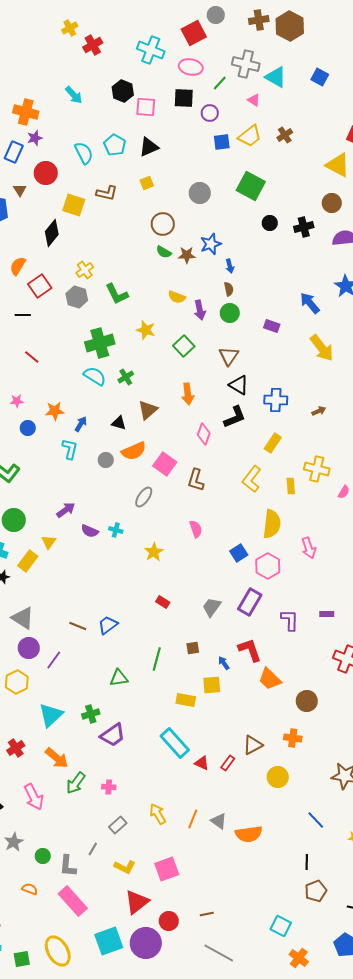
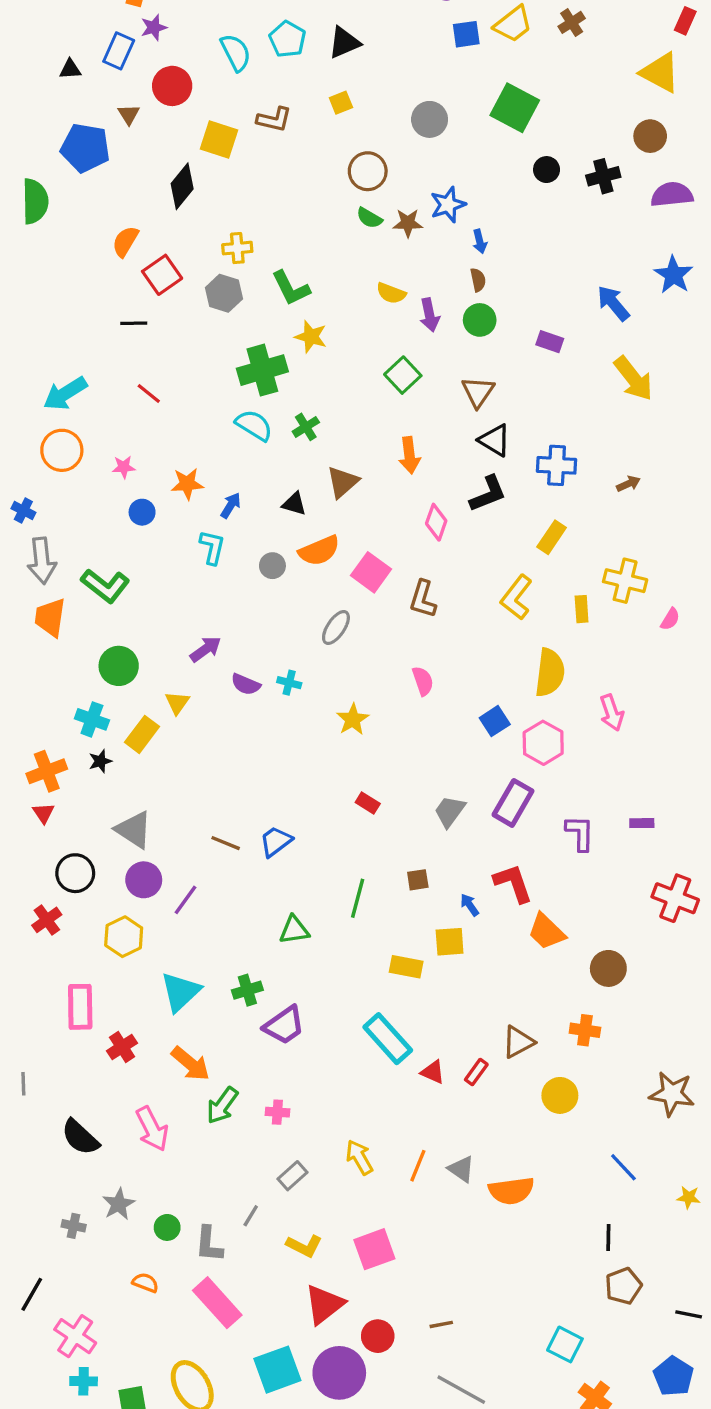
yellow cross: (85, 270) -> (237, 248), turned 30
yellow star: (146, 330) -> (311, 337), moved

